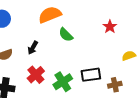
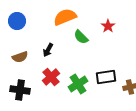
red star: (110, 27) -> (108, 26), moved

